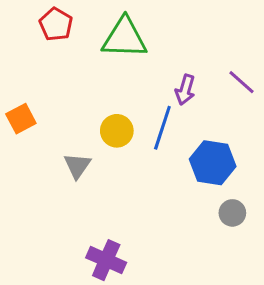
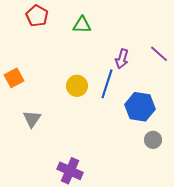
green triangle: (124, 38) -> (82, 25), size x0.6
gray triangle: (77, 166) -> (32, 119), moved

